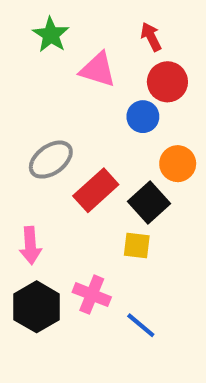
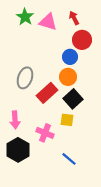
pink triangle: (98, 70) -> (48, 22), moved
gray ellipse: (51, 160) -> (25, 78), turned -35
orange circle: (178, 164) -> (68, 77), moved
pink cross: (92, 295) -> (45, 133), moved

